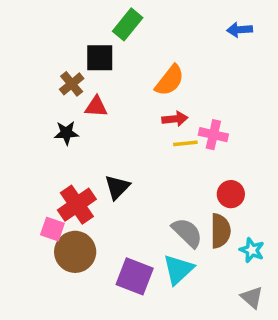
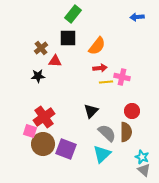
black square: (100, 58) -> (68, 38), moved
black triangle: (117, 187) -> (91, 111), moved
cyan star: (252, 250) -> (142, 157), moved
purple square: (135, 276) -> (66, 149), moved

